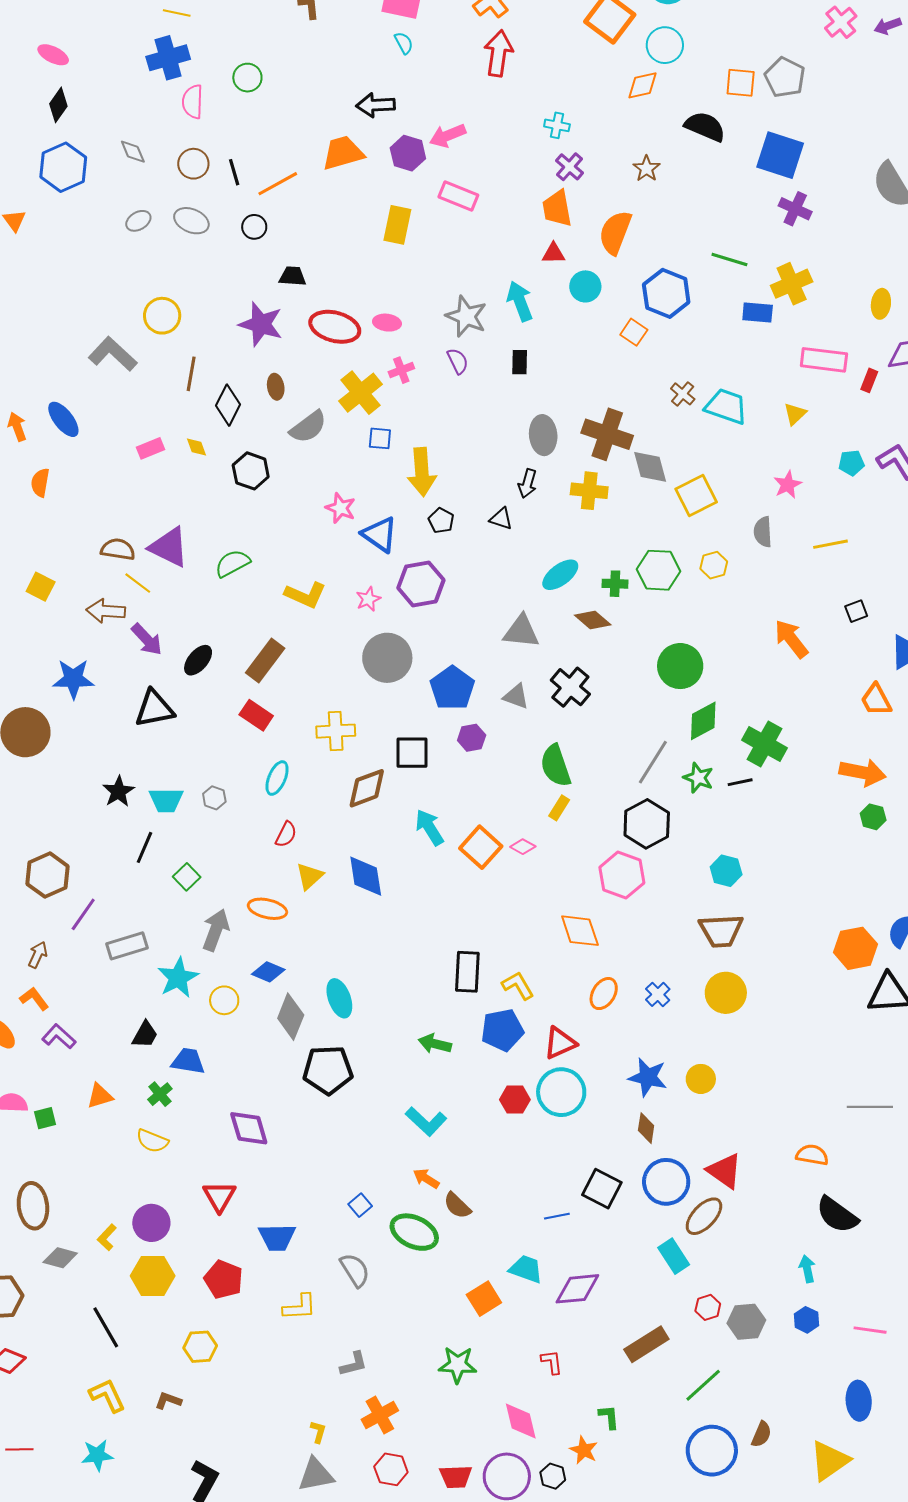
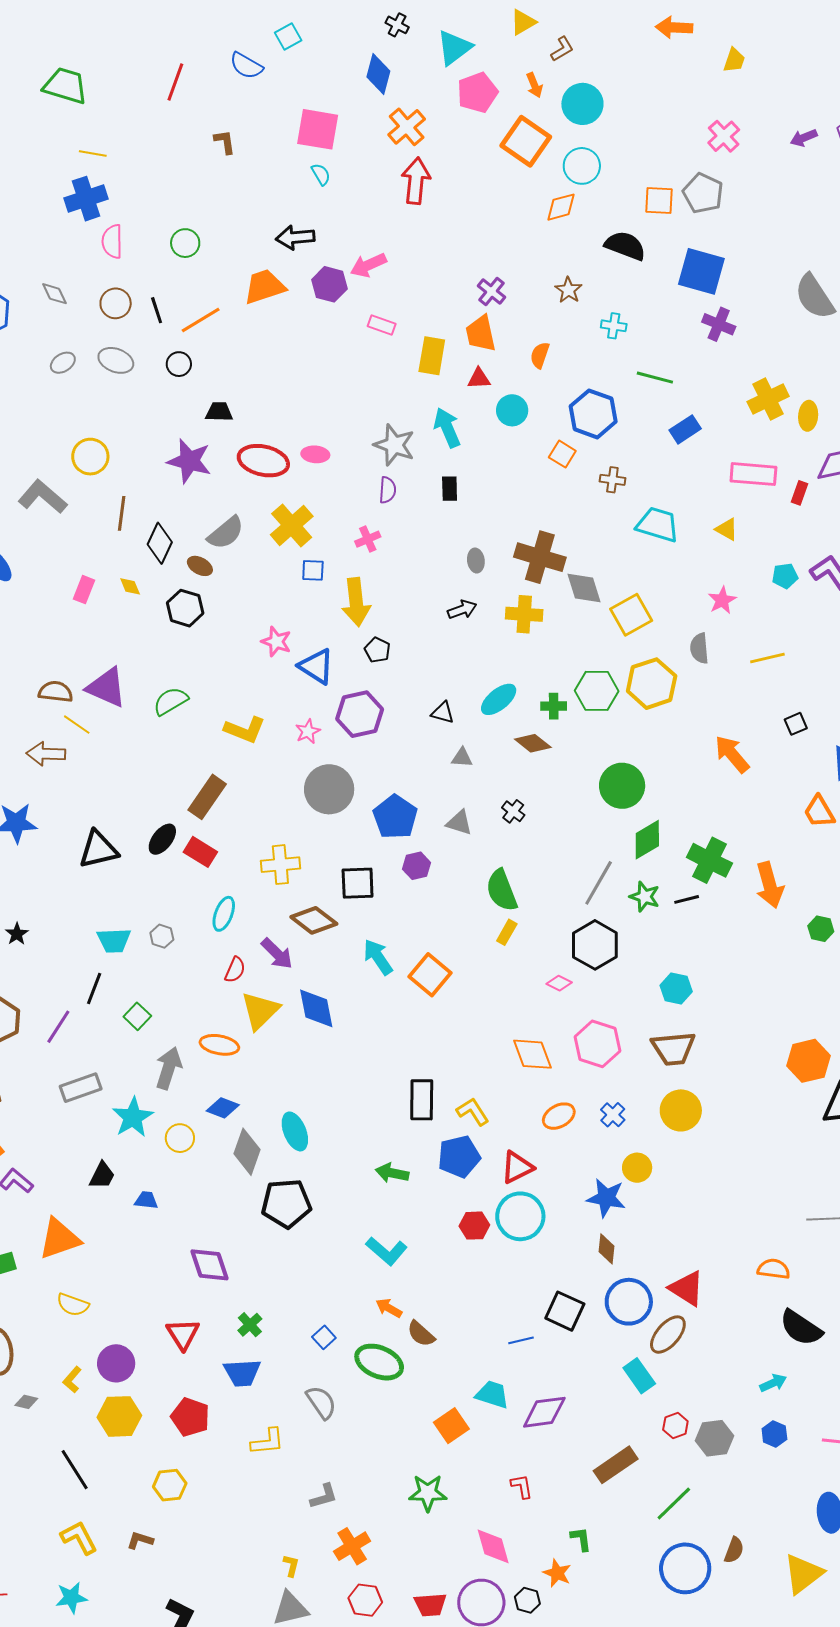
pink cross: (841, 22) -> (724, 136), moved
green circle: (247, 78) -> (185, 243), moved
cyan cross: (557, 125) -> (614, 326), moved
pink rectangle: (458, 196) -> (382, 325), size x0.7
yellow rectangle: (397, 225) -> (432, 356), moved
orange semicircle: (615, 232) -> (540, 355), size x0.6
yellow cross: (792, 284) -> (768, 399), moved
blue rectangle: (758, 312) -> (685, 429), turned -36
purple semicircle: (458, 361) -> (388, 490), turned 32
pink cross: (401, 370) -> (368, 539), moved
brown ellipse: (276, 387) -> (200, 566), moved, turned -50
brown cross: (683, 394) -> (612, 480), moved, turned -30
yellow triangle: (795, 414) -> (727, 529), turned -45
gray semicircle: (308, 427) -> (226, 533), moved
gray ellipse: (543, 435) -> (476, 561), size x0.6
pink rectangle: (150, 448) -> (84, 590), turned -44
black arrow: (527, 484) -> (462, 610), turned -124
black triangle: (501, 519) -> (443, 713), moved
yellow hexagon: (714, 565) -> (652, 684), size x1.8
gray triangle: (521, 631) -> (462, 758), size x0.6
purple arrow: (147, 639) -> (277, 954), moved
black ellipse: (198, 660) -> (162, 839), moved
black cross: (570, 687) -> (513, 811), size x0.6
orange arrow: (863, 772) -> (770, 885), moved, turned 66
brown diamond: (367, 788) -> (314, 920), turned 60
black star: (118, 791) -> (17, 934), moved, size x0.7
pink diamond: (523, 847) -> (559, 983), moved
pink hexagon: (622, 875) -> (597, 1044), moved
yellow triangle: (310, 876) -> (260, 1011), size x1.4
purple line: (83, 914) -> (58, 1027), moved
orange ellipse: (604, 994) -> (559, 1116), turned 32
blue trapezoid: (188, 1061) -> (146, 1200), size x0.7
yellow circle: (701, 1079) -> (637, 1168), moved
green cross: (160, 1094) -> (250, 1325), moved
orange triangle: (100, 1096) -> (59, 1239), size x1.6
yellow semicircle: (152, 1141) -> (73, 1305), moved
gray diamond: (60, 1258) -> (26, 1402), size x0.7
cyan arrow: (807, 1269) -> (773, 1383), turned 80

